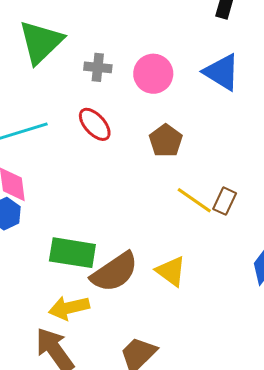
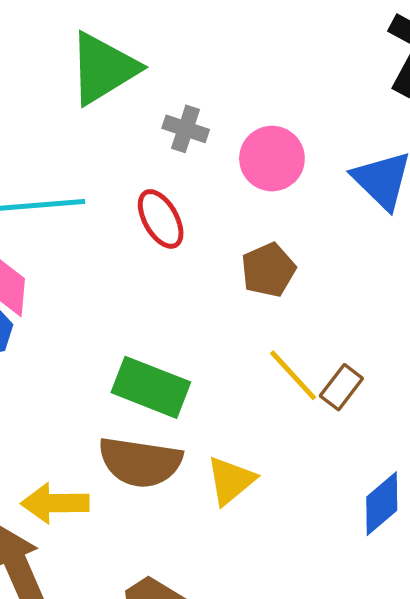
green rectangle: (72, 253) -> (151, 387), moved
yellow triangle: (171, 271) -> (231, 481), turned 32
brown semicircle: (114, 272) -> (140, 462), turned 30

